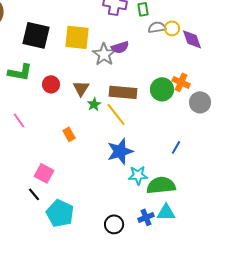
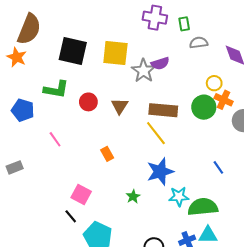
yellow circle: (172, 28) -> (214, 83), moved
green star: (94, 104) -> (133, 197), moved
blue line: (176, 147) -> (218, 167), turned -64

